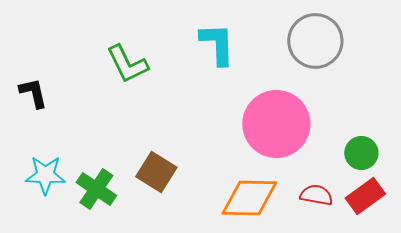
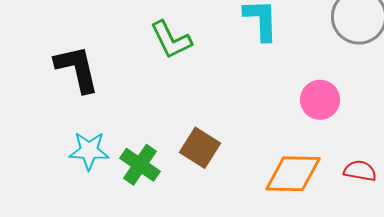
black L-shape: (33, 93) -> (77, 69), size x1.6
pink circle: (276, 124) -> (320, 100), size x0.6

